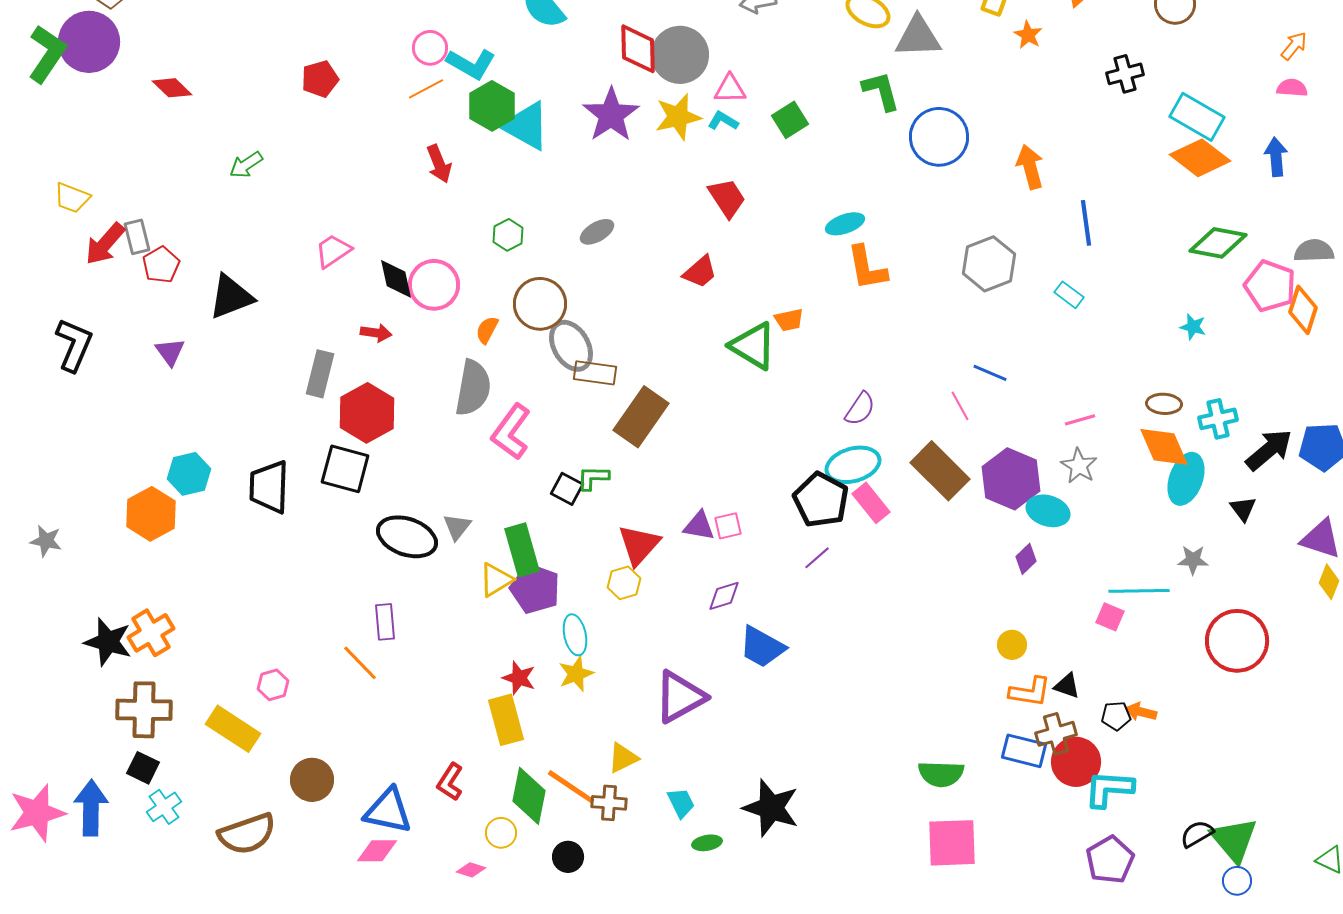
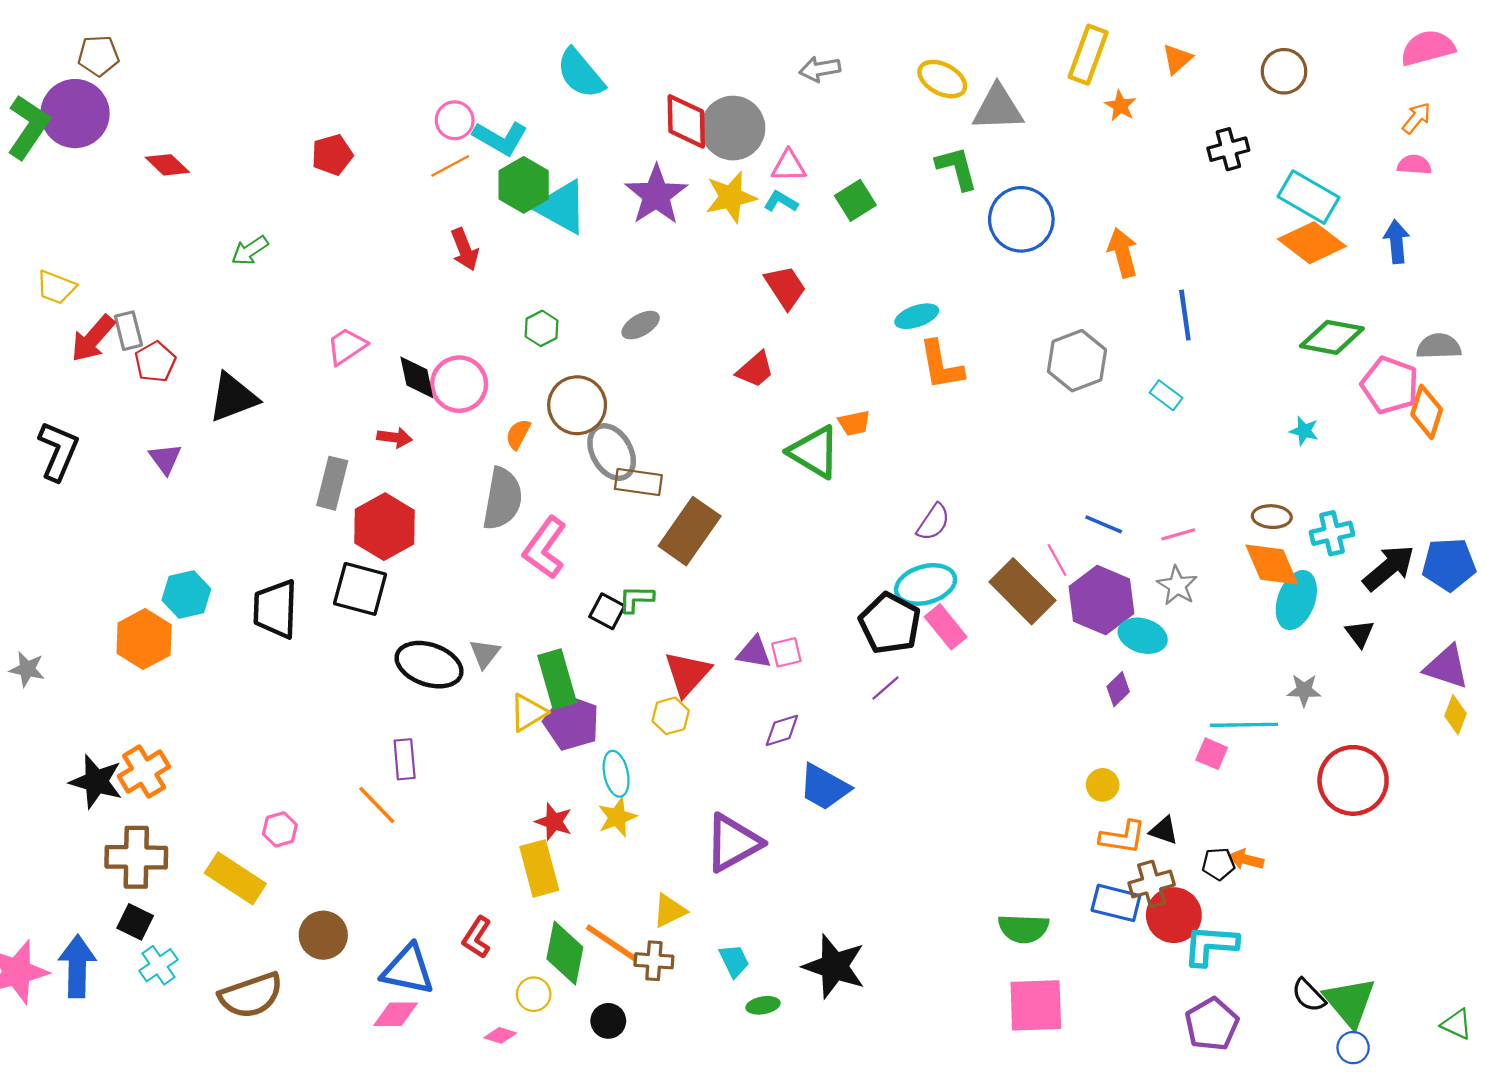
blue line: (990, 373) -> (1104, 524), moved
pink line: (960, 406) -> (1057, 560), moved
black semicircle: (1197, 834) -> (1309, 995), turned -104

